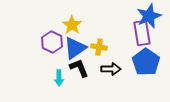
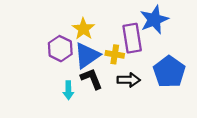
blue star: (149, 16) -> (154, 20), moved
purple rectangle: (142, 33) -> (132, 38), moved

